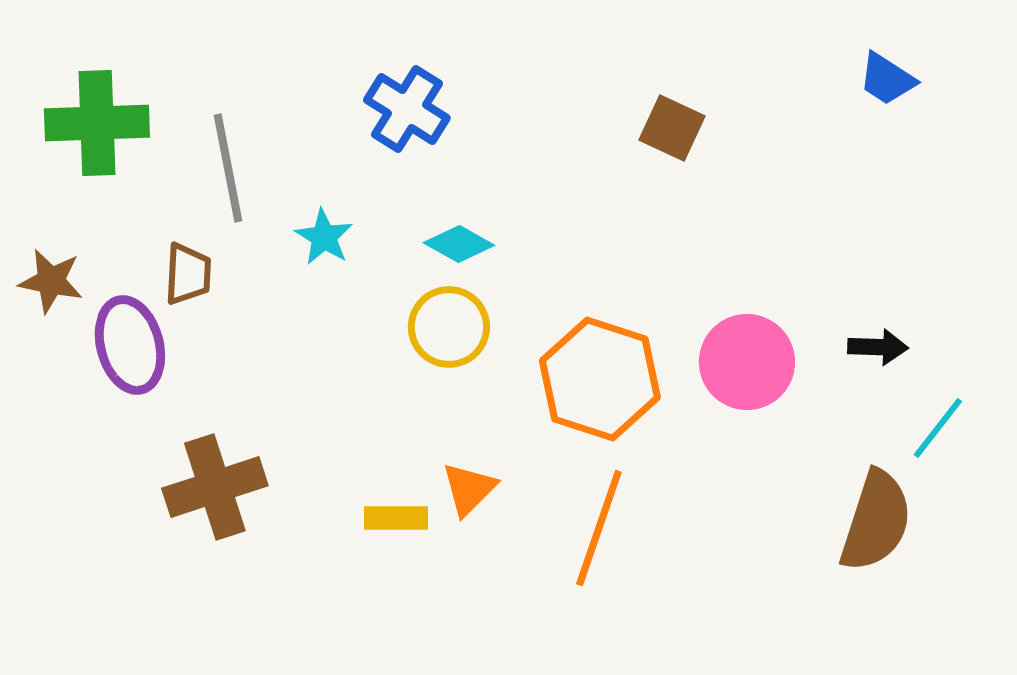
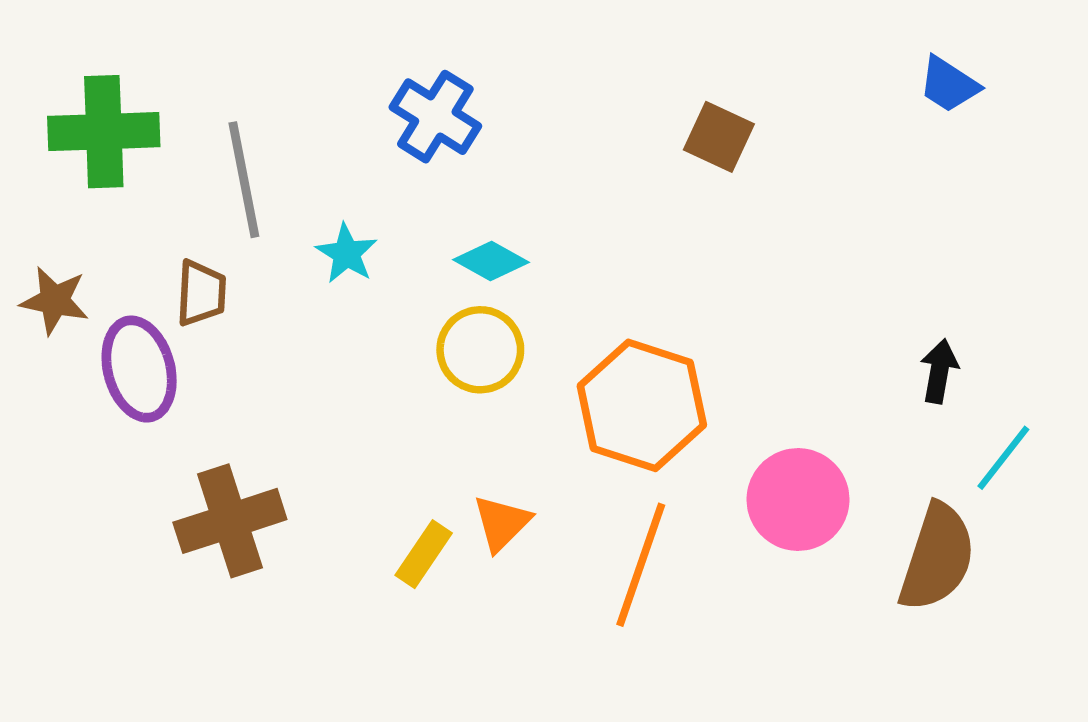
black arrow: (878, 347) -> (939, 371), turned -82
pink circle: (747, 362) -> (798, 500), moved
yellow rectangle: (396, 518) -> (424, 554), turned -56

